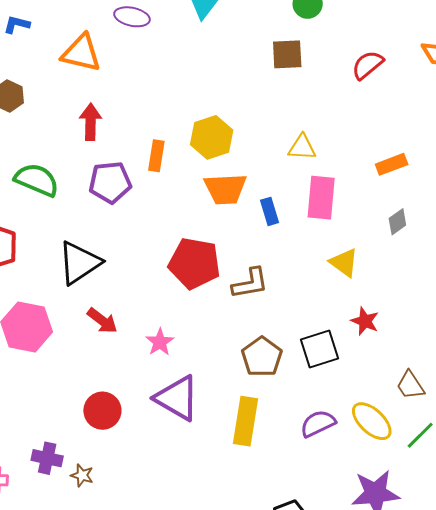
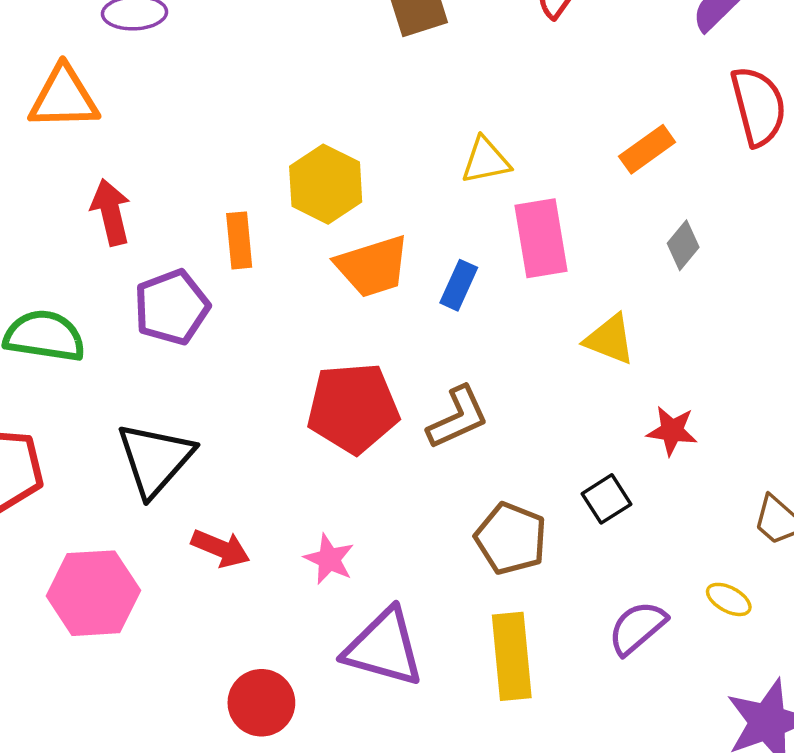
blue rectangle: (270, 211) -> (459, 285), turned 56
black square: (319, 349) -> (606, 499), size x0.7
yellow ellipse: (372, 421) -> (729, 599), size x0.6

